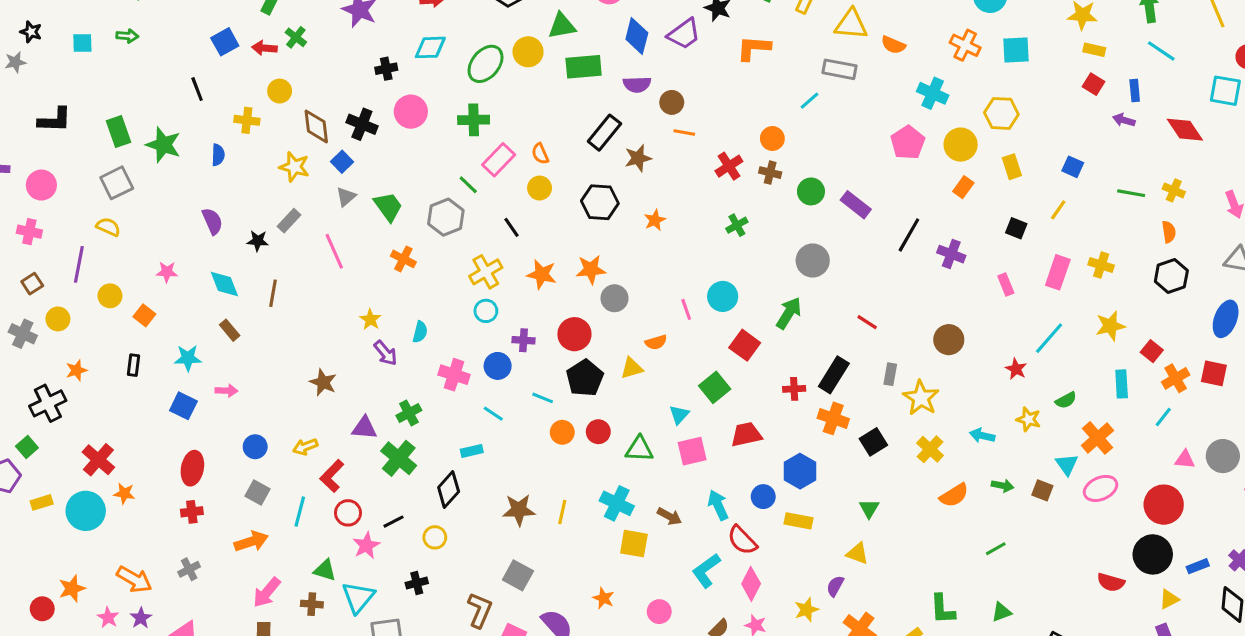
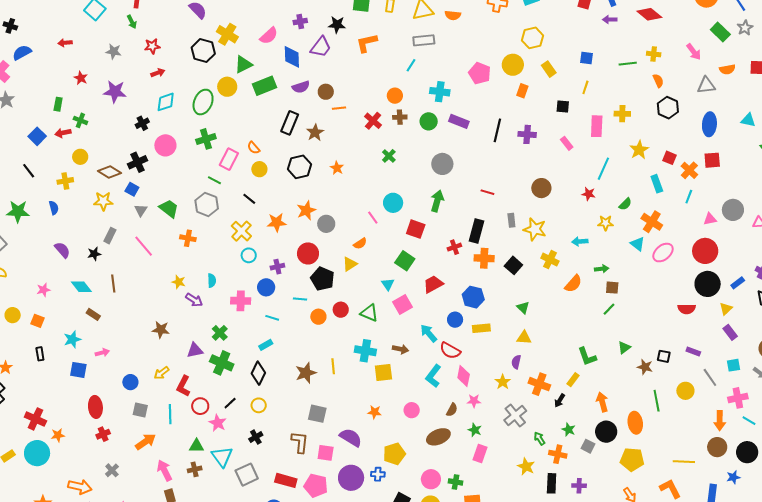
cyan cross: (933, 93) -> (440, 92), moved
black cross: (362, 124) -> (137, 162), turned -30
brown diamond: (316, 126) -> (109, 172), turned -35
green triangle: (639, 449) -> (369, 313), turned 36
brown square: (1042, 490) -> (612, 288), moved
pink arrow: (267, 592) -> (164, 470), turned 130

